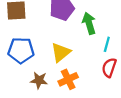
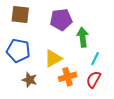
orange cross: (68, 79) -> (68, 77), moved

